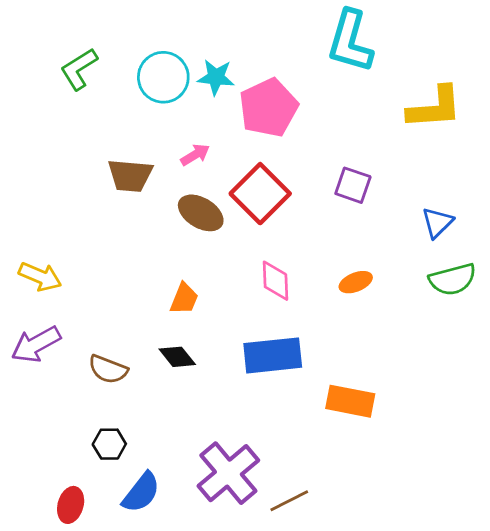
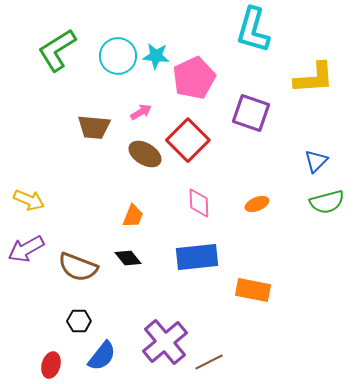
green L-shape: (79, 69) -> (57, 50), size x1.4
purple square: (353, 185) -> (251, 113), moved, size x1.4
brown semicircle: (108, 369) -> (78, 267), size x1.4

